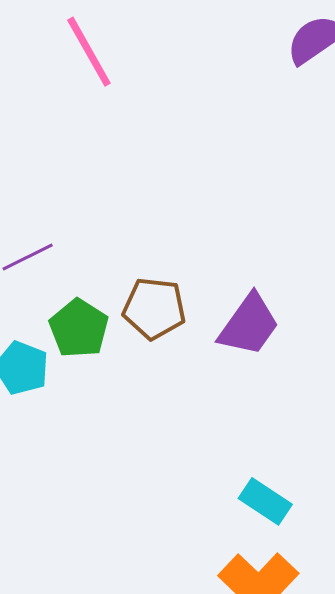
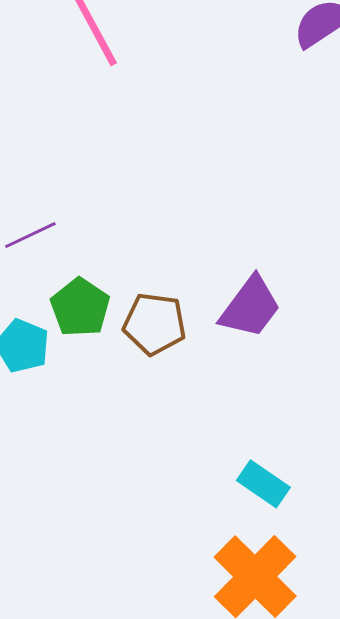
brown pentagon: (154, 308) -> (154, 324), moved

